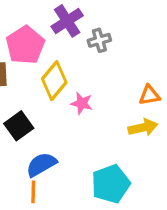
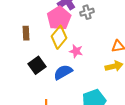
pink pentagon: (25, 45) -> (59, 18), moved
blue semicircle: (41, 165) -> (63, 72), moved

